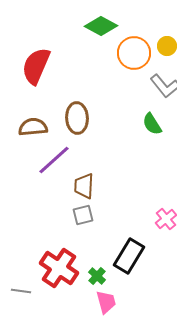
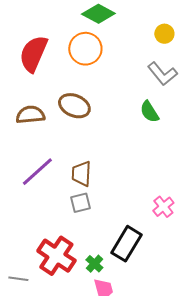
orange circle: (134, 53) -> (85, 49), moved
brown ellipse: (77, 118) -> (74, 106), turned -64
purple line: (54, 160) -> (37, 172), moved

